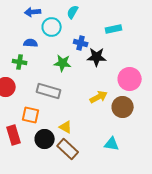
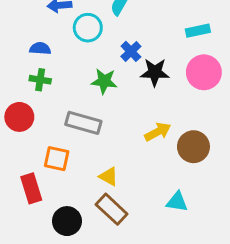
cyan rectangle: (114, 29) -> (198, 31), moved
blue semicircle: (31, 43) -> (40, 48), moved
blue cross: (81, 43) -> (131, 51), turned 32
pink circle: (130, 79) -> (204, 72), moved
black circle: (45, 139) -> (67, 221), moved

